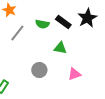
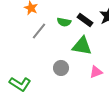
green triangle: (60, 48) -> (82, 46), size x1.5

